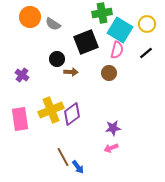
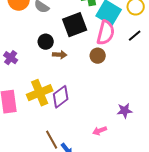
pink semicircle: (117, 50) -> (106, 33), size x1.4
purple star: (113, 128) -> (125, 111), moved

